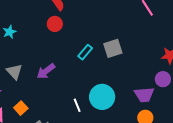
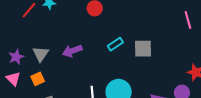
gray triangle: (14, 72) -> (41, 54), moved

